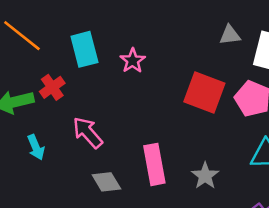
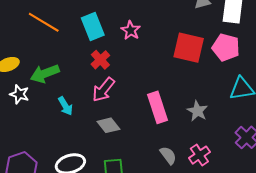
red cross: (52, 87) -> (100, 60), moved
pink arrow: (88, 133) -> (104, 90), turned -92
gray diamond: (106, 182) -> (108, 125), moved

